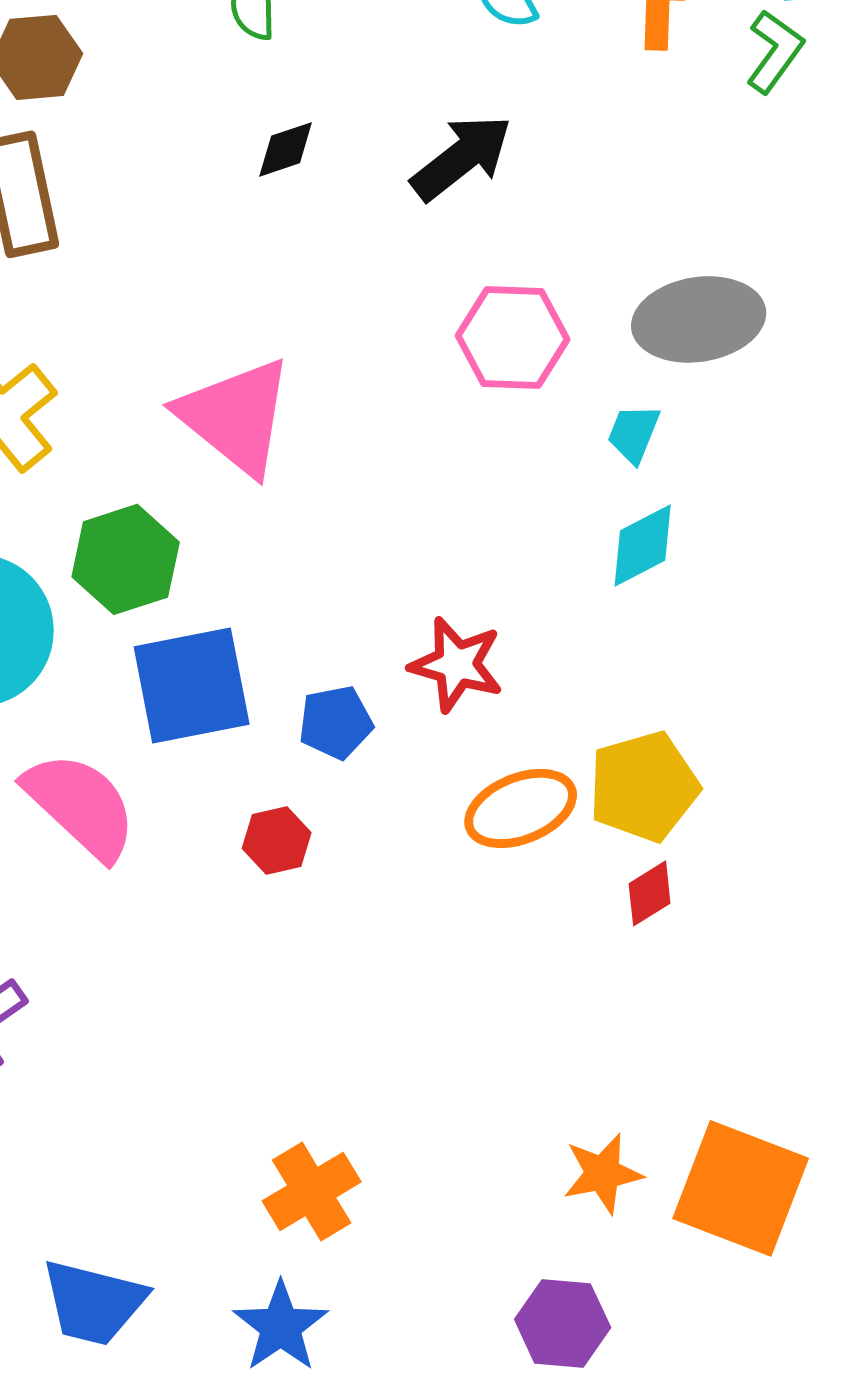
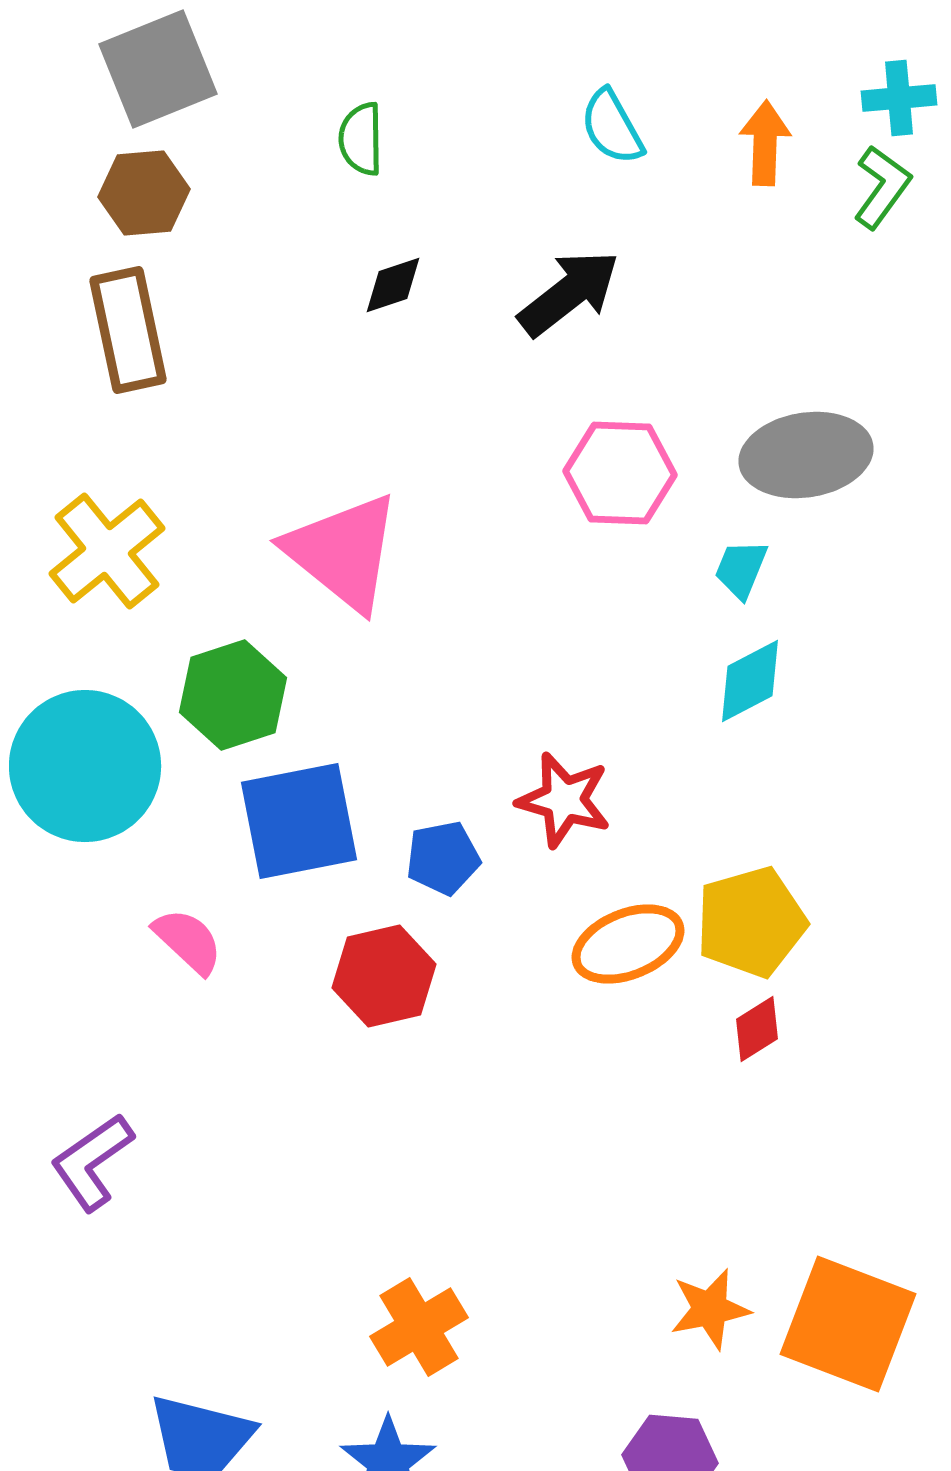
pink semicircle: (81, 805) -> (188, 941), size x0.6
red hexagon: (277, 840) -> (384, 976), size x1.5

